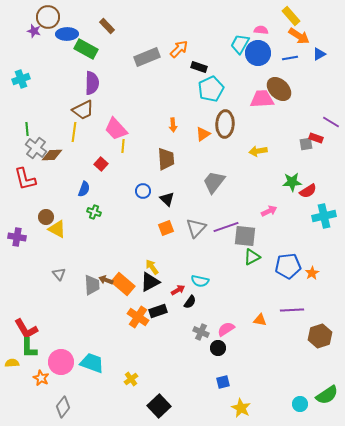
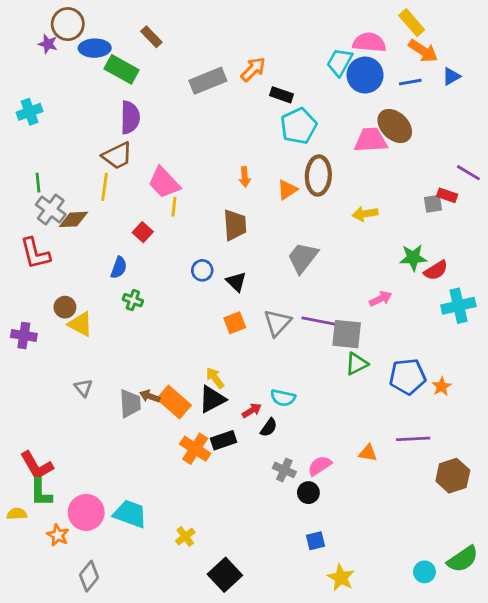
pink semicircle: (261, 30) -> (369, 42), size x1.6
purple line: (226, 227) -> (320, 321), turned 30

